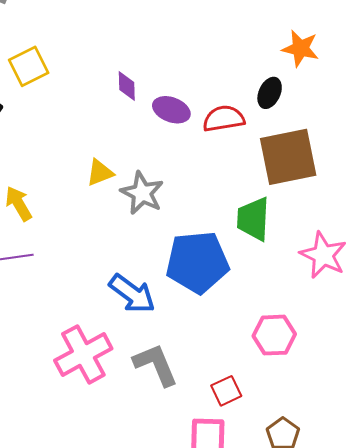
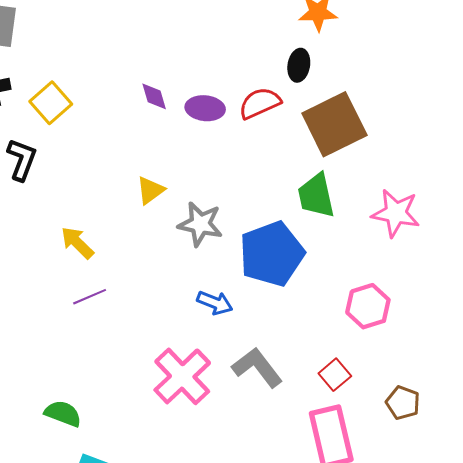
gray star: (142, 193) -> (200, 224), moved
blue arrow: (132, 294) -> (215, 303), size x0.7

